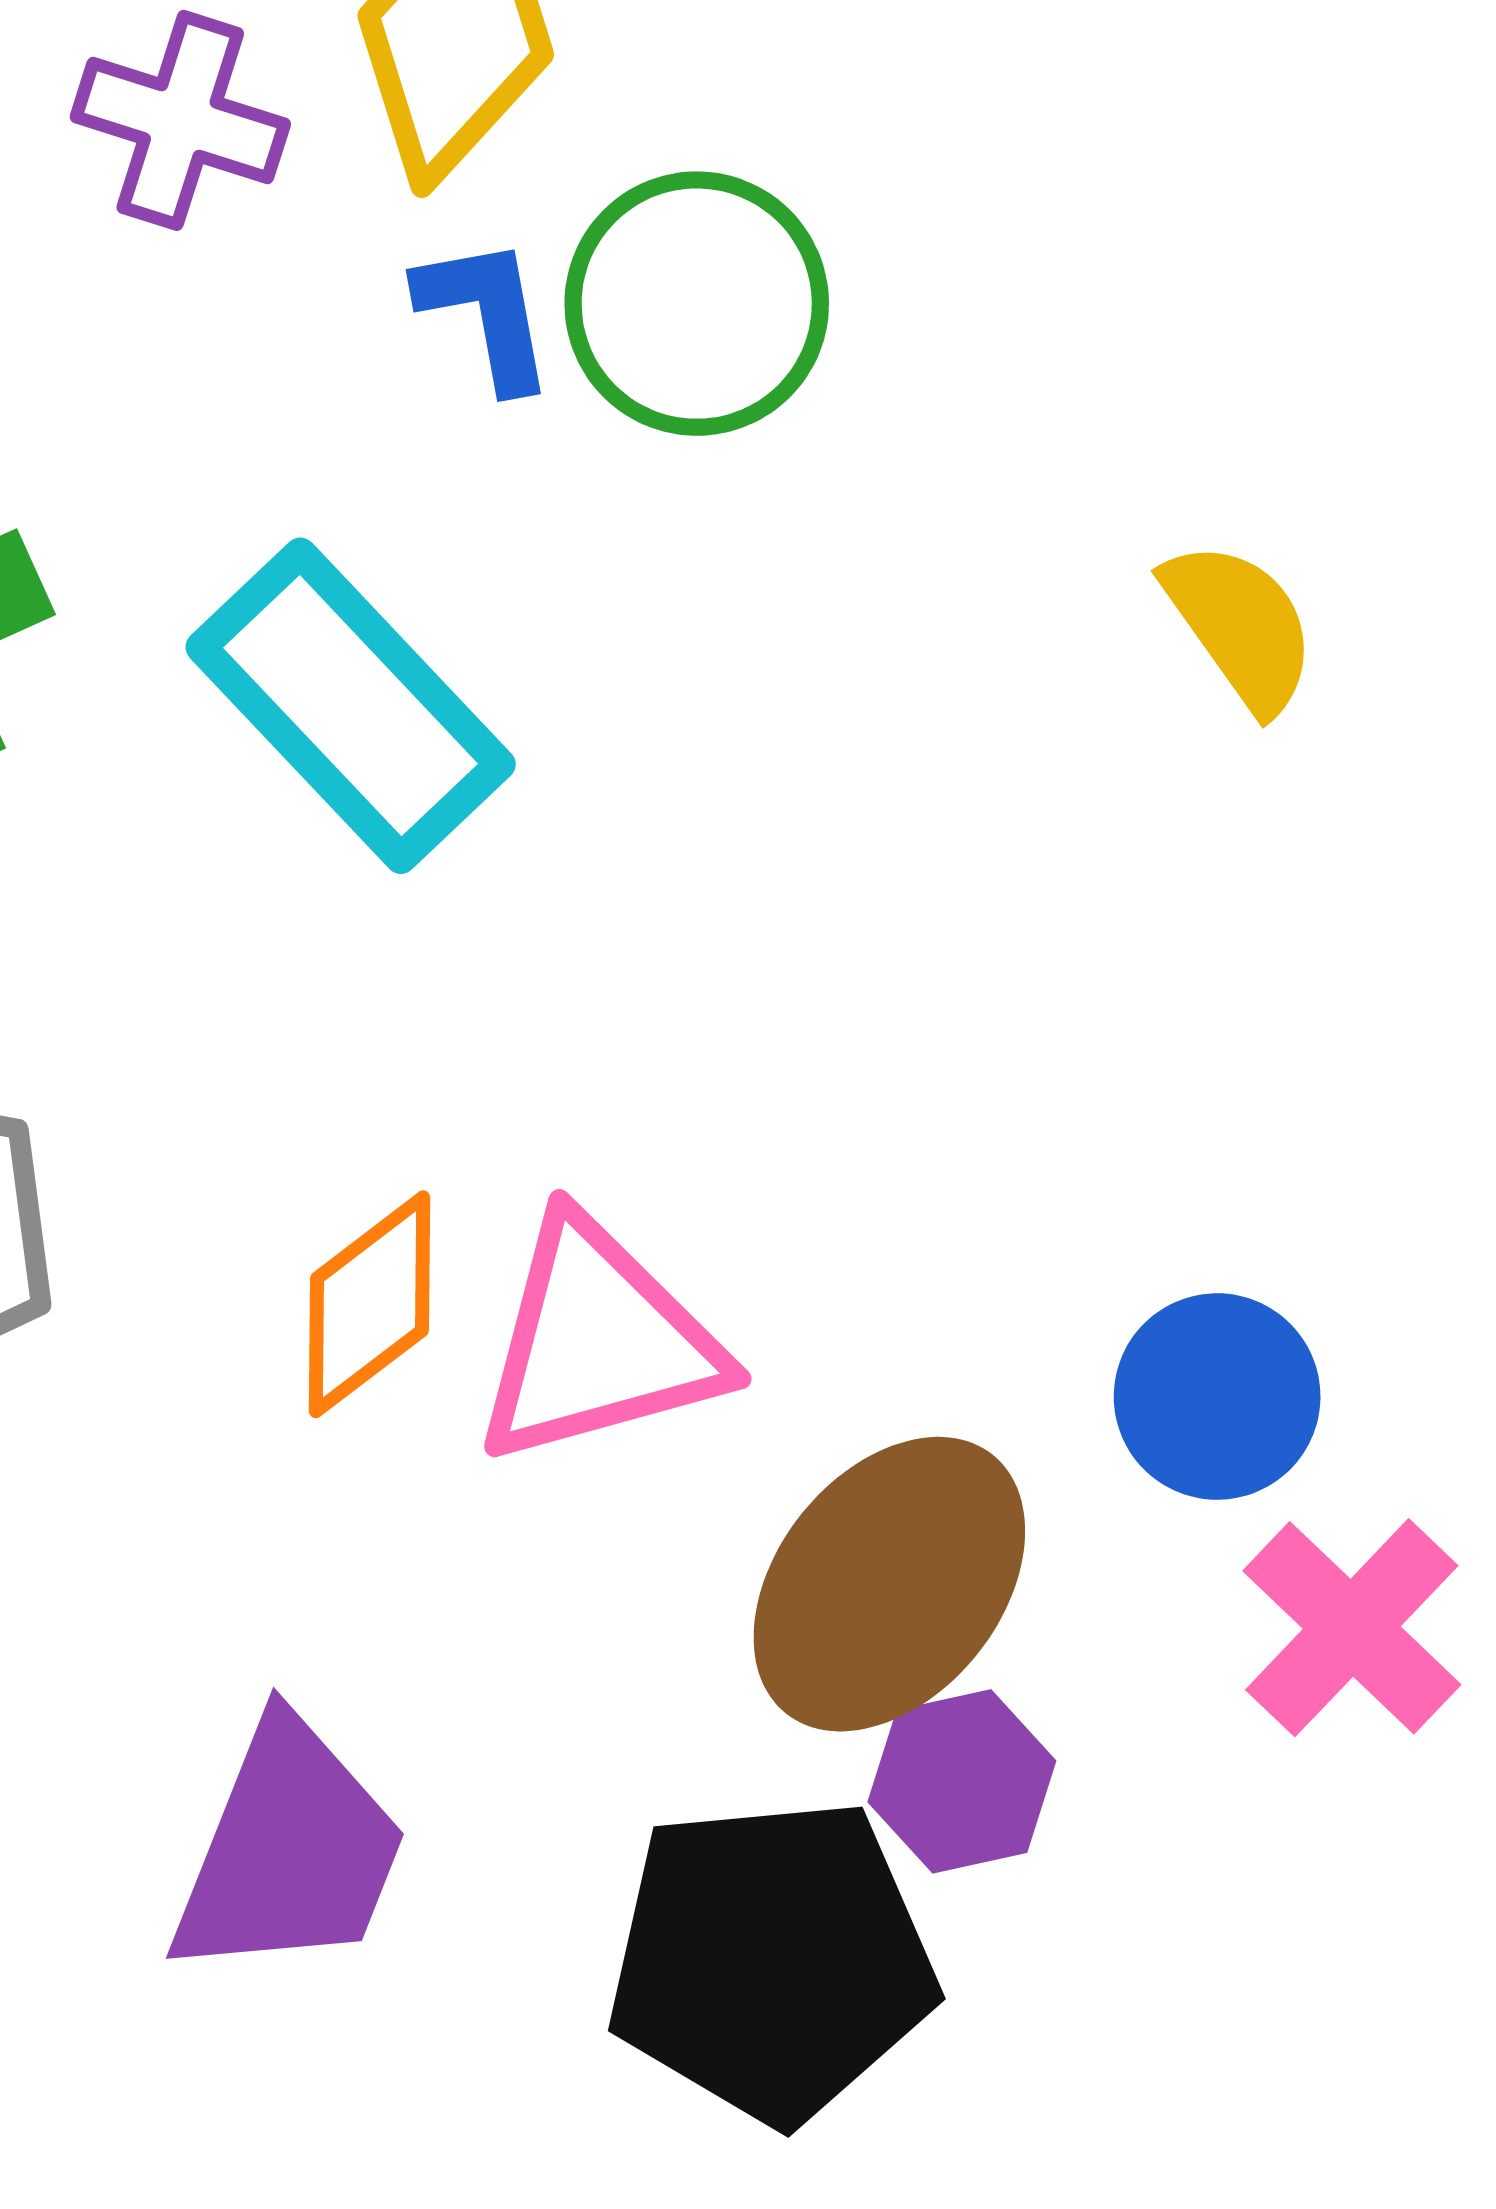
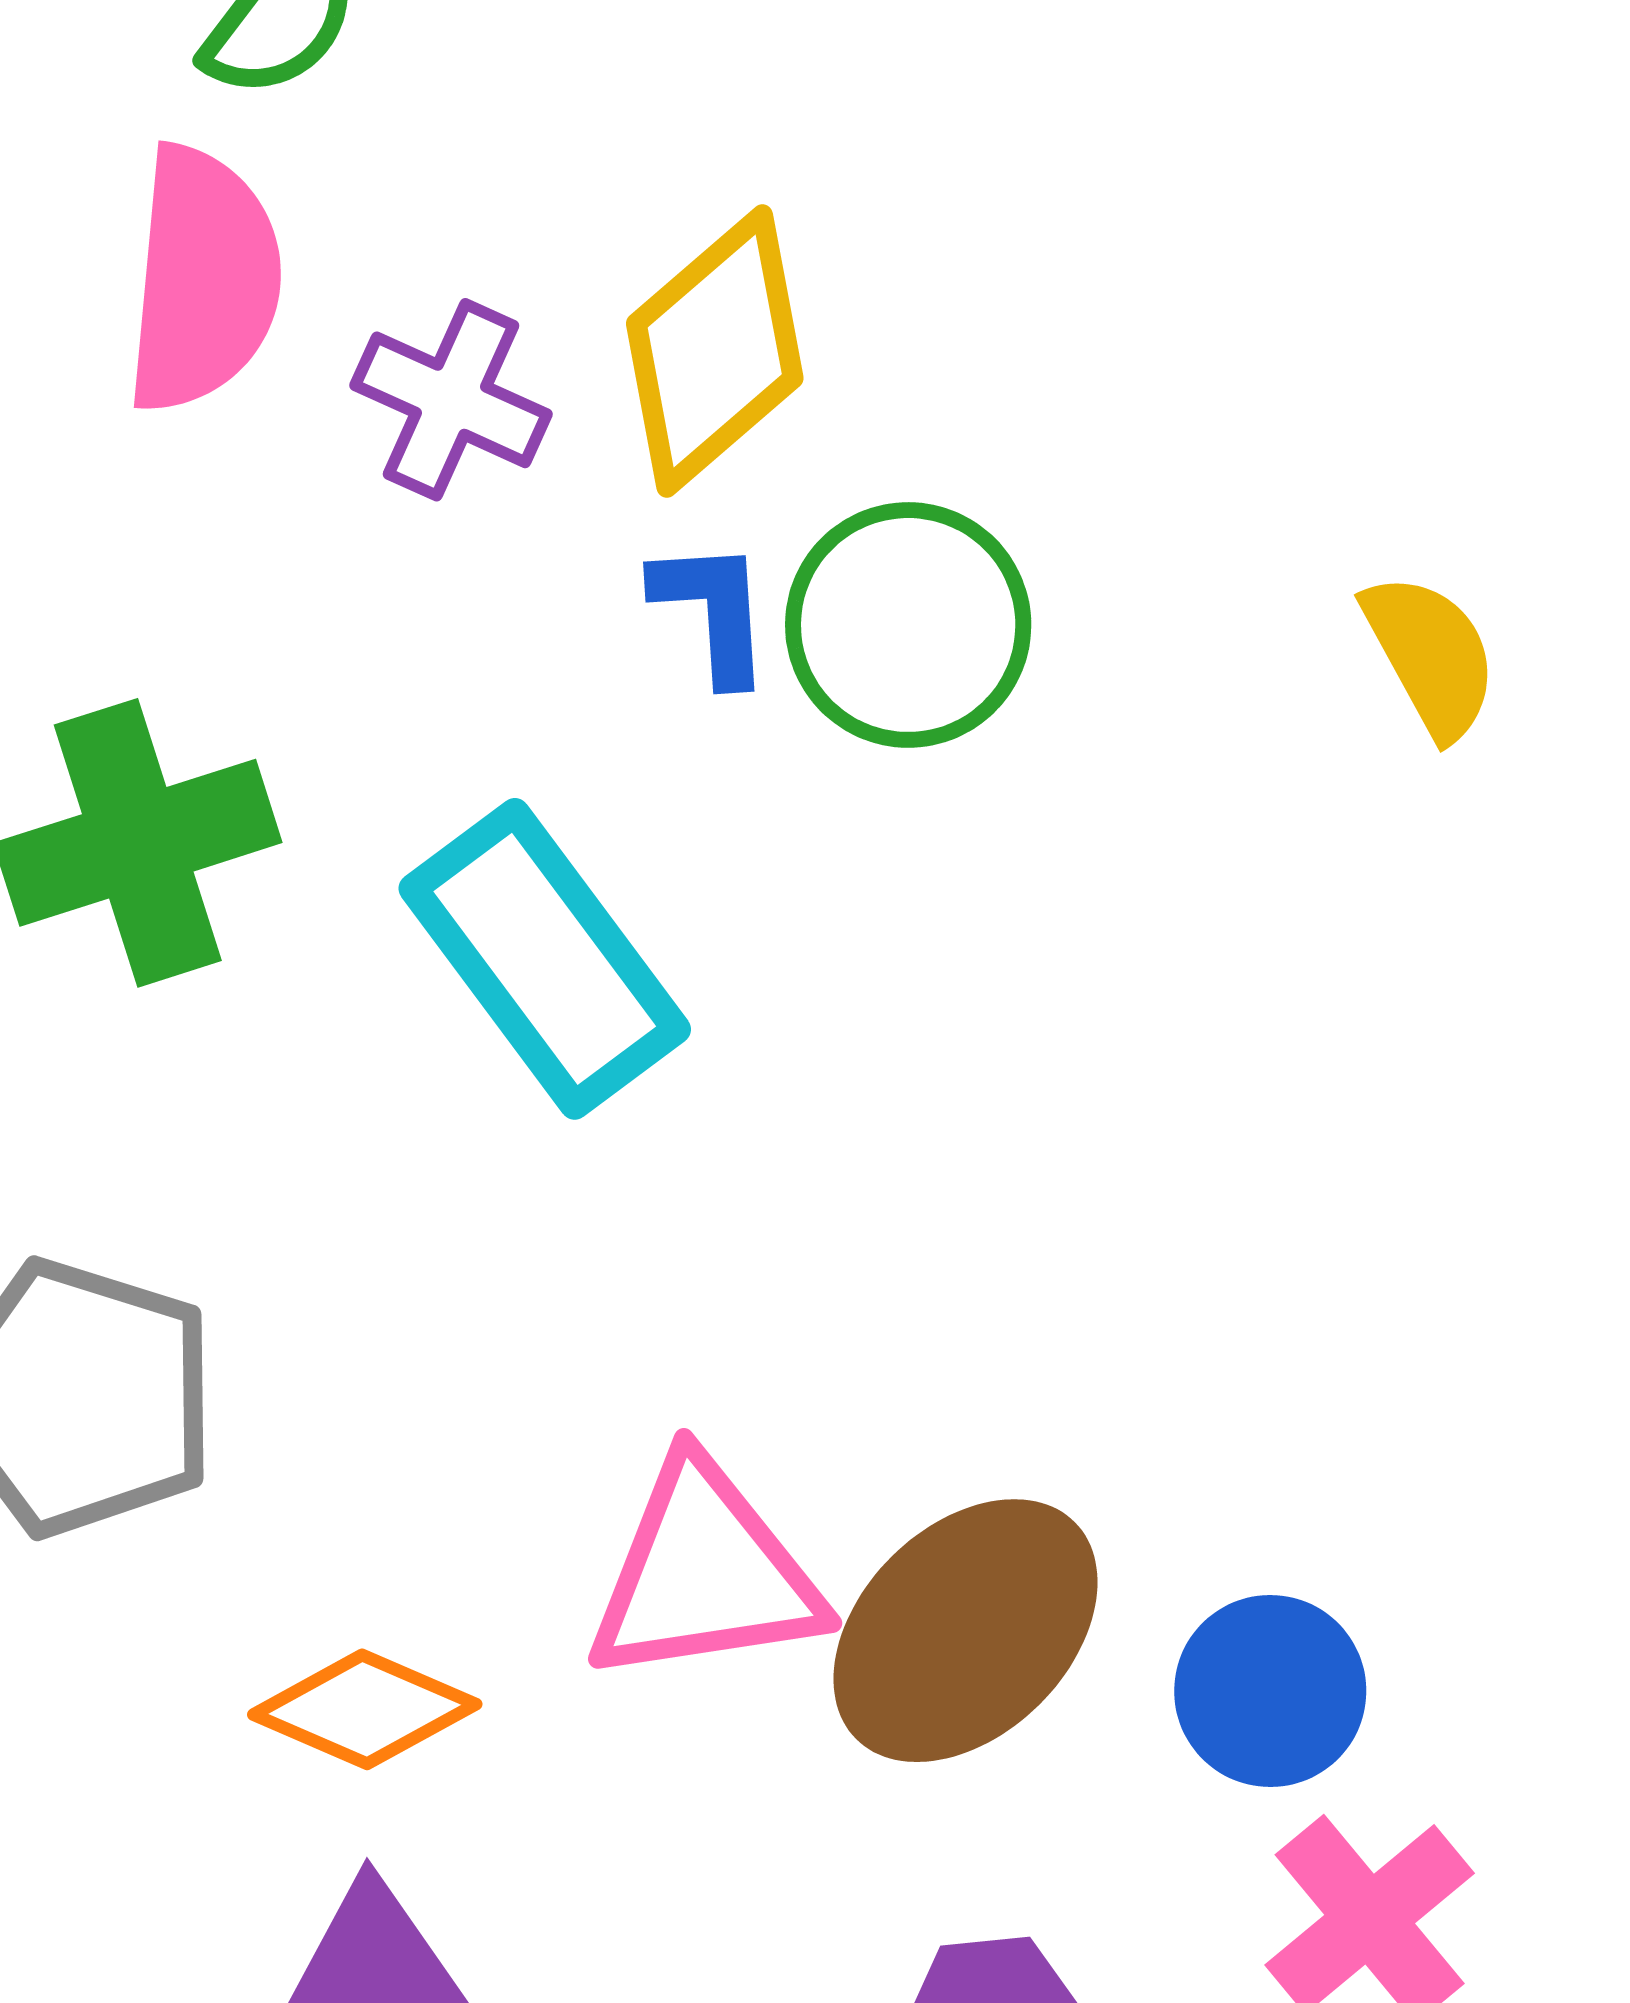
yellow semicircle: (1240, 626) -> (1431, 655), moved
orange diamond: (369, 1304) -> (365, 1709), moved, turned 54
brown ellipse: (889, 1584) -> (966, 1631), moved

